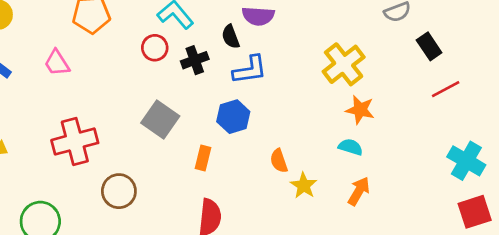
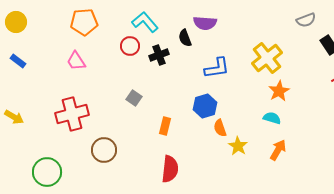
pink trapezoid: (57, 63) -> (76, 61), moved
blue L-shape: (250, 70) -> (217, 68), moved
orange star: (360, 110) -> (279, 91), turned 30
blue hexagon: (233, 117) -> (205, 106), moved
gray square: (160, 119) -> (134, 98), size x0.6

